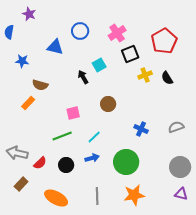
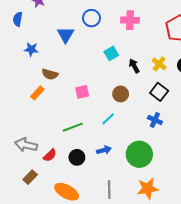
pink cross: (117, 33) -> (130, 20), turned 36
blue triangle: (55, 47) -> (65, 35), turned 48
black square: (130, 54) -> (159, 92), moved, turned -30
yellow cross: (145, 75) -> (159, 64), turned -32
black arrow: (83, 77) -> (134, 66), moved
pink square: (73, 113) -> (82, 92), moved
cyan line: (94, 137) -> (108, 119), moved

